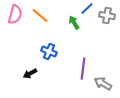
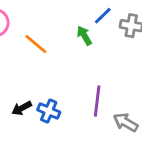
orange line: (40, 16) -> (36, 44), moved
blue cross: (49, 52) -> (49, 111), moved

